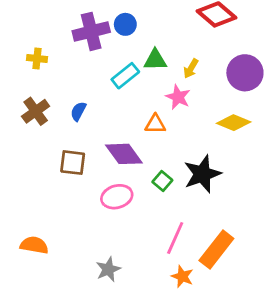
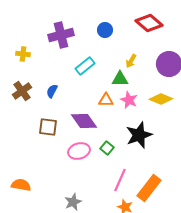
blue circle: (125, 24) -> (105, 30), moved
green triangle: (155, 60) -> (120, 79), moved
pink star: (178, 97) -> (129, 100), moved
green square: (162, 181) -> (107, 148), moved

